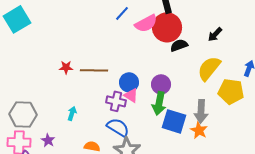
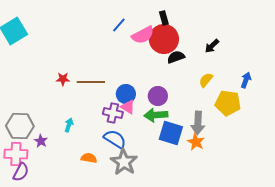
yellow semicircle: (209, 68) -> (206, 80), size x0.6
green arrow: (159, 103) -> (156, 115), turned 75
purple star: (48, 140) -> (41, 141), moved

